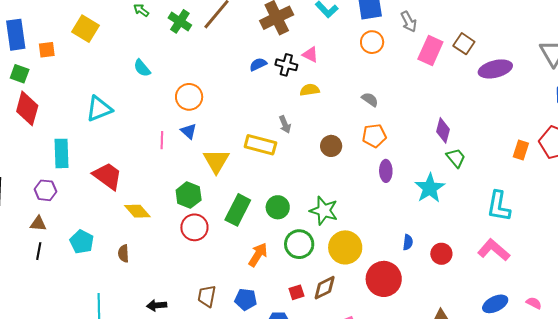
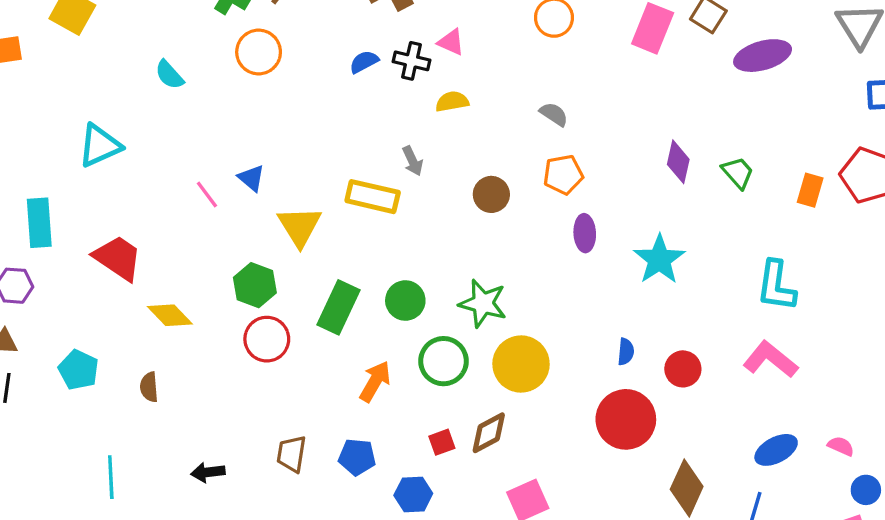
orange circle: (189, 97) -> (259, 52), moved
pink line: (162, 140) -> (207, 195), turned -36
green trapezoid: (456, 158) -> (738, 173), moved
red circle: (384, 279) -> (626, 419), moved

